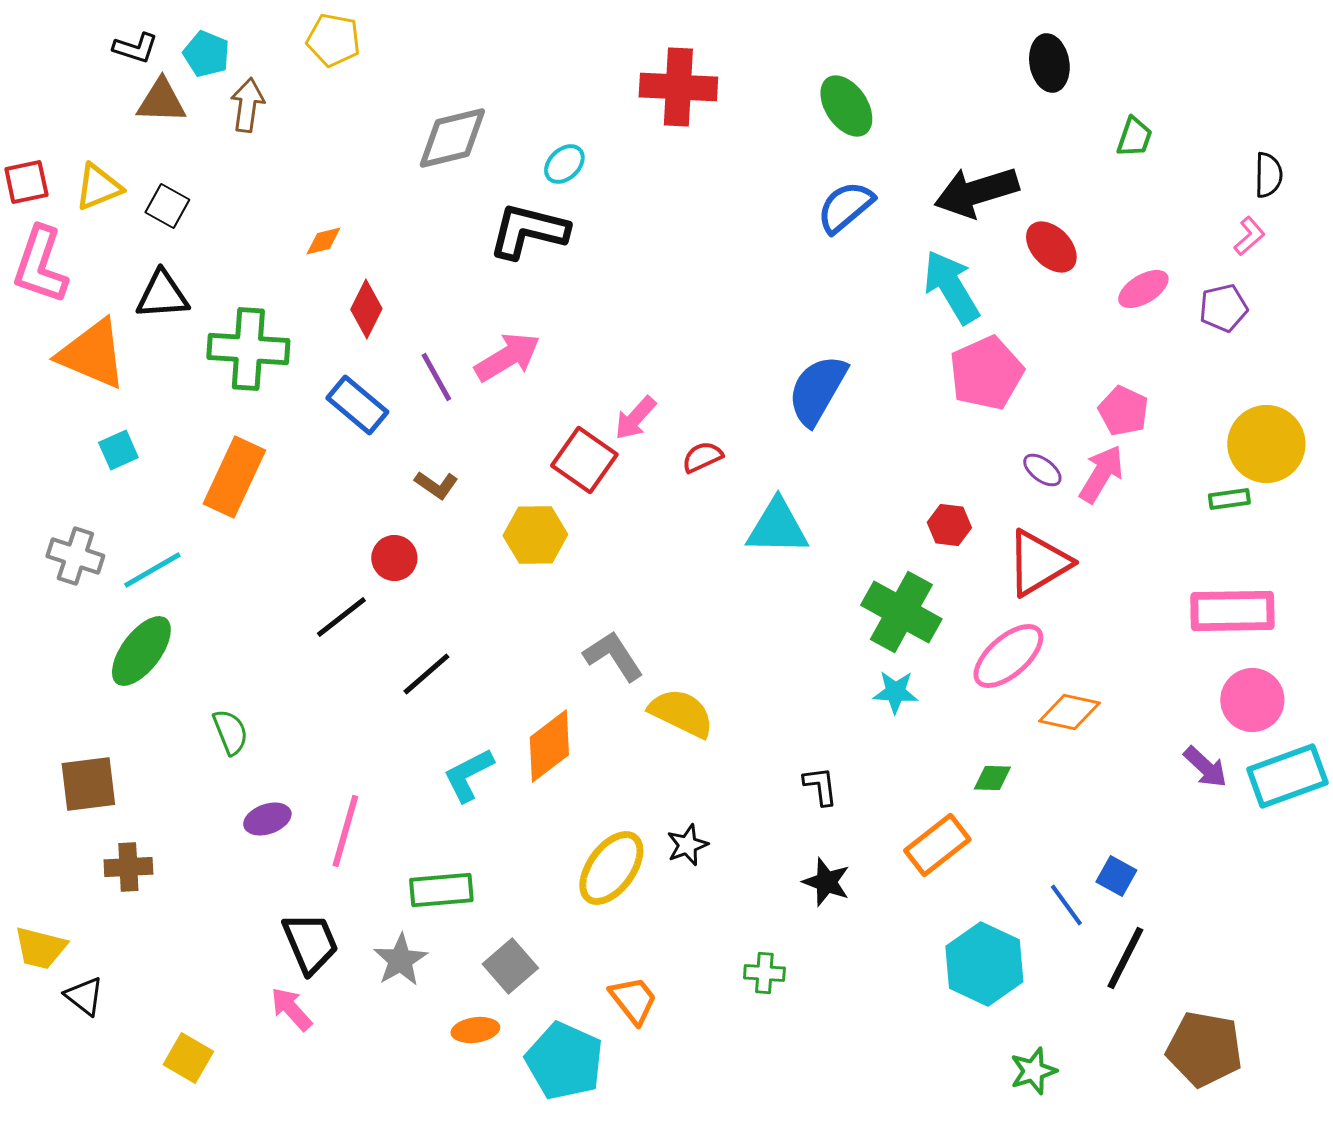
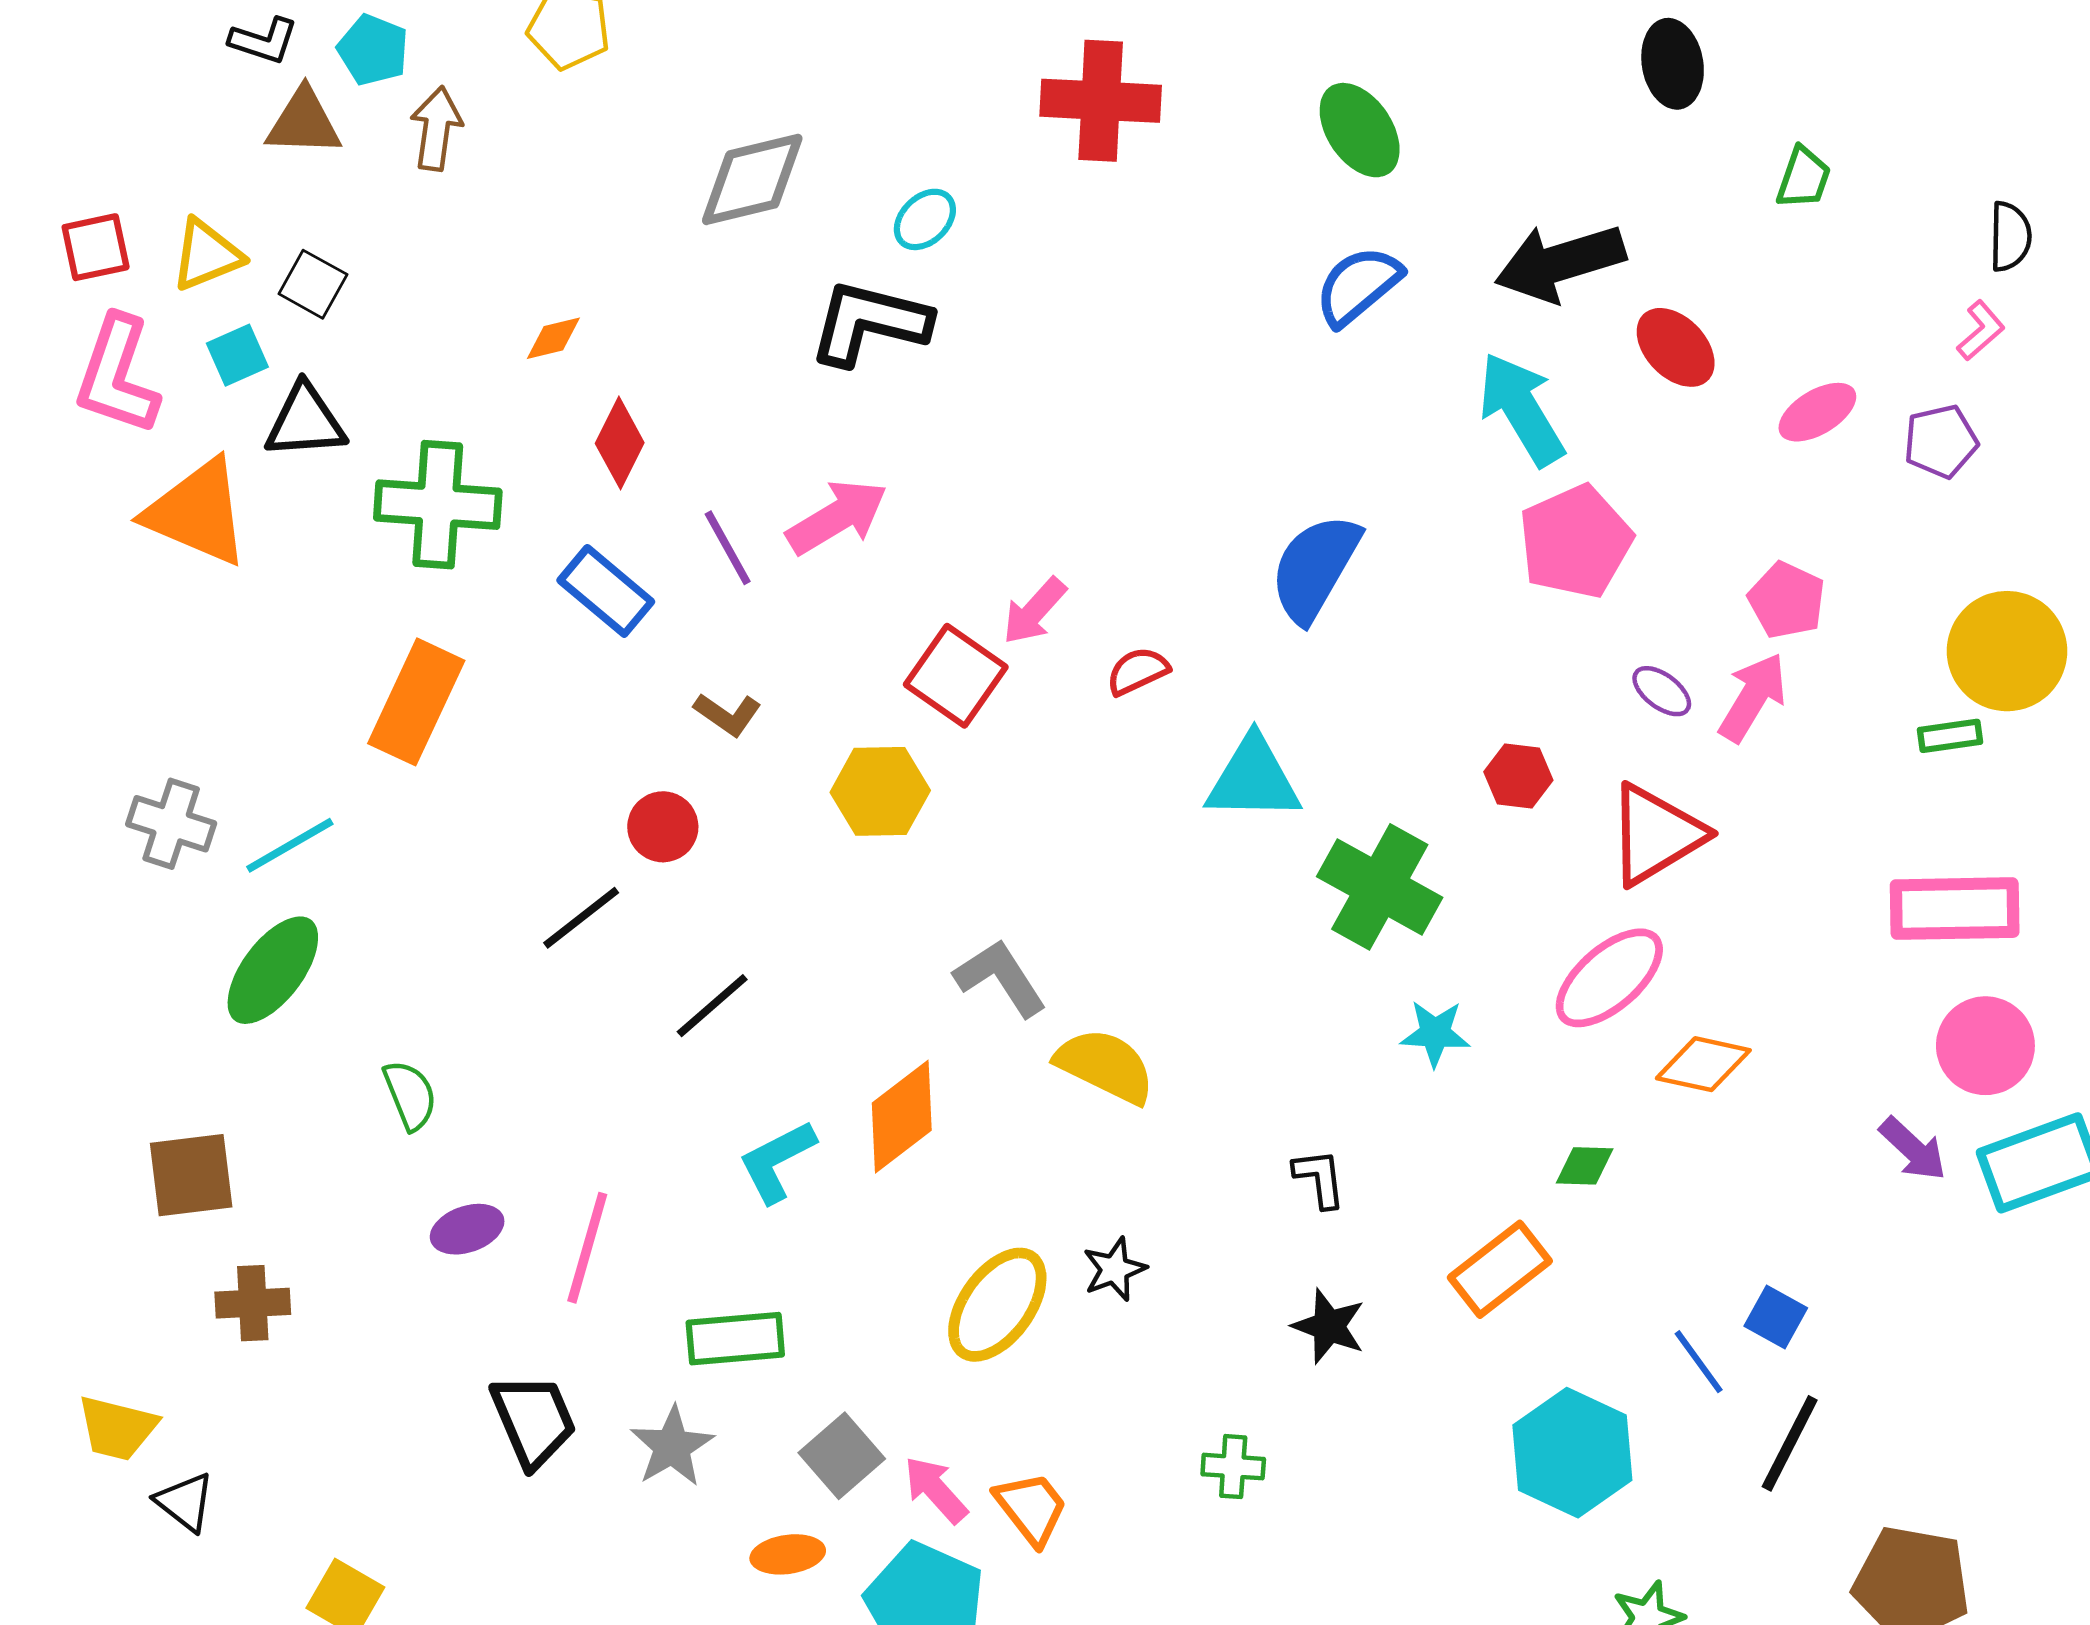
cyan square: (118, 450) -> (237, 355), moved
green cross: (901, 612) -> (1380, 887), moved
pink arrow: (291, 1009) -> (936, 1490), moved

